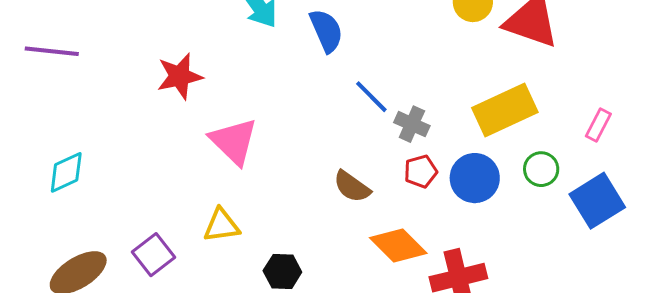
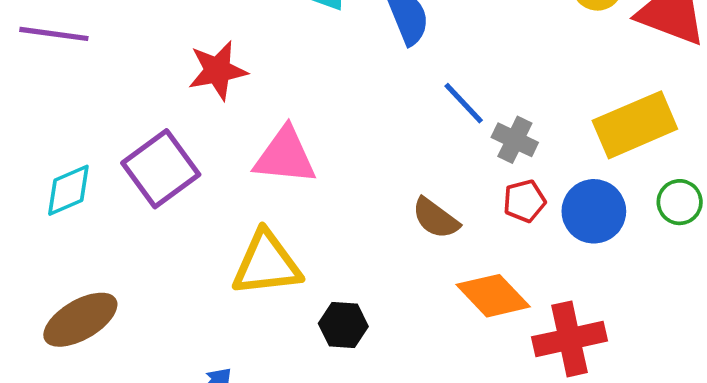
pink triangle: (234, 141) -> (285, 156), turned -40
yellow triangle: (222, 225) -> (267, 264), size x1.5
purple square: (154, 255) -> (161, 169), moved, size x1.4

